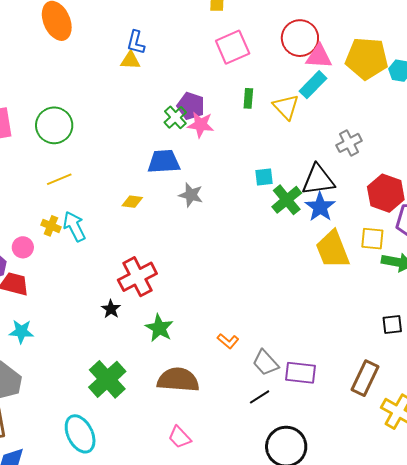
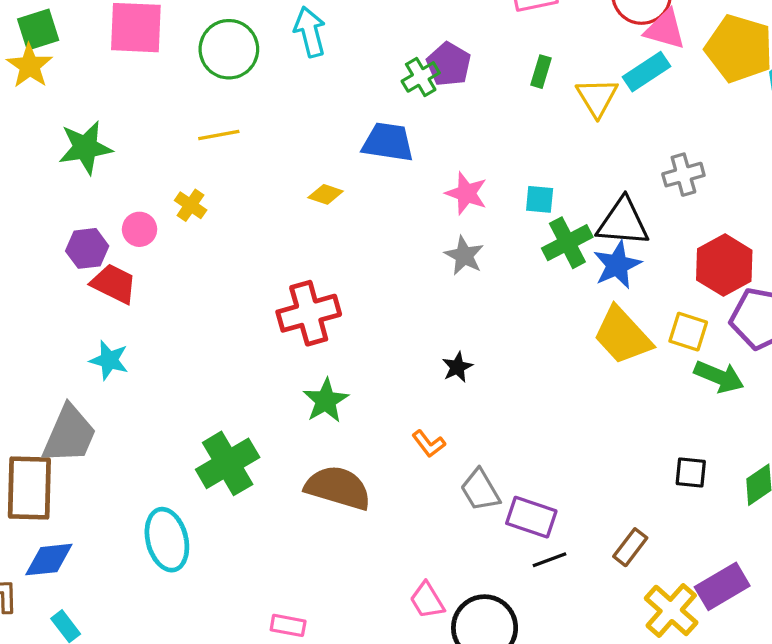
pink star: (201, 125) -> (466, 193), moved
gray star: (191, 195) -> (464, 256), moved
cyan arrow: (74, 226) -> (310, 32), moved
yellow trapezoid: (333, 250) -> (622, 336), turned -33
black star: (111, 309) -> (457, 367), moved
brown rectangle: (365, 378) -> (630, 547), size x0.7
black line: (260, 397) -> (550, 560), moved
pink trapezoid: (180, 437) -> (427, 600), moved

